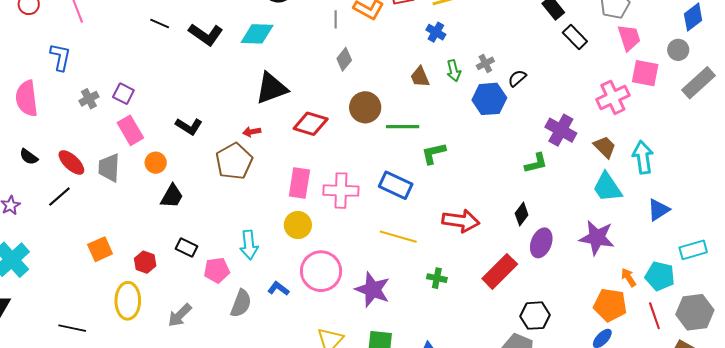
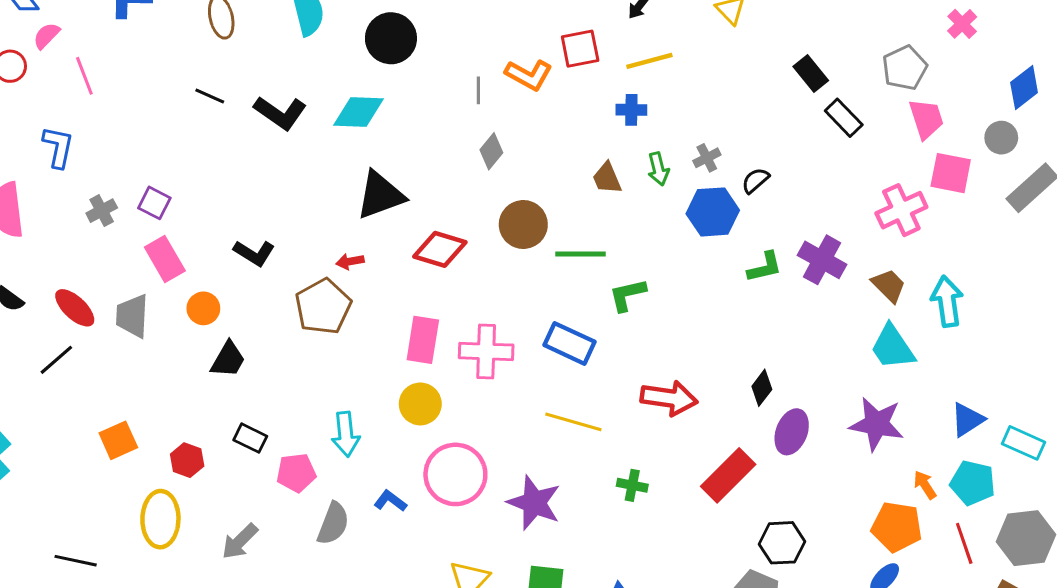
blue cross: (436, 32) -> (631, 110), turned -30
green L-shape: (536, 163) -> (765, 267), moved
blue triangle: (658, 210) -> (967, 420), moved
cyan rectangle: (693, 250) -> (1024, 443), turned 40

